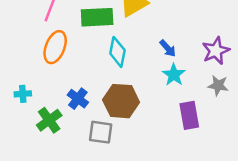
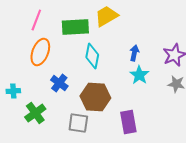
blue arrow: (168, 48) -> (134, 53), turned -126
blue cross: (78, 99) -> (59, 83), moved
purple rectangle: (189, 115) -> (128, 122), moved

